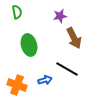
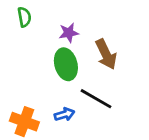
purple star: (60, 16) -> (69, 33), moved
green ellipse: (29, 45) -> (66, 64), moved

